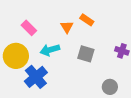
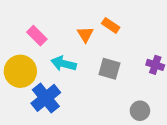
cyan arrow: (50, 50) -> (64, 64), turned 30

